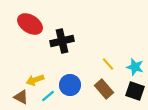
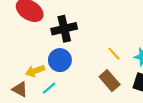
blue circle: (70, 85) -> (60, 60), moved

